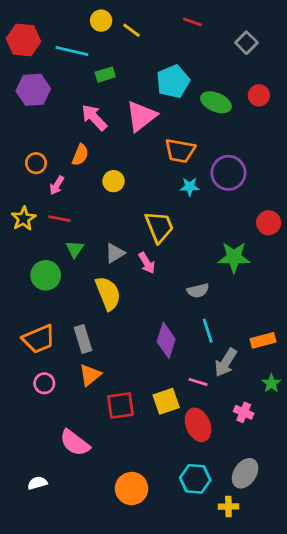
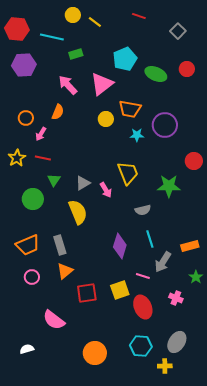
yellow circle: (114, 181) -> (106, 119), moved
yellow trapezoid: (159, 227) -> (128, 173), moved

